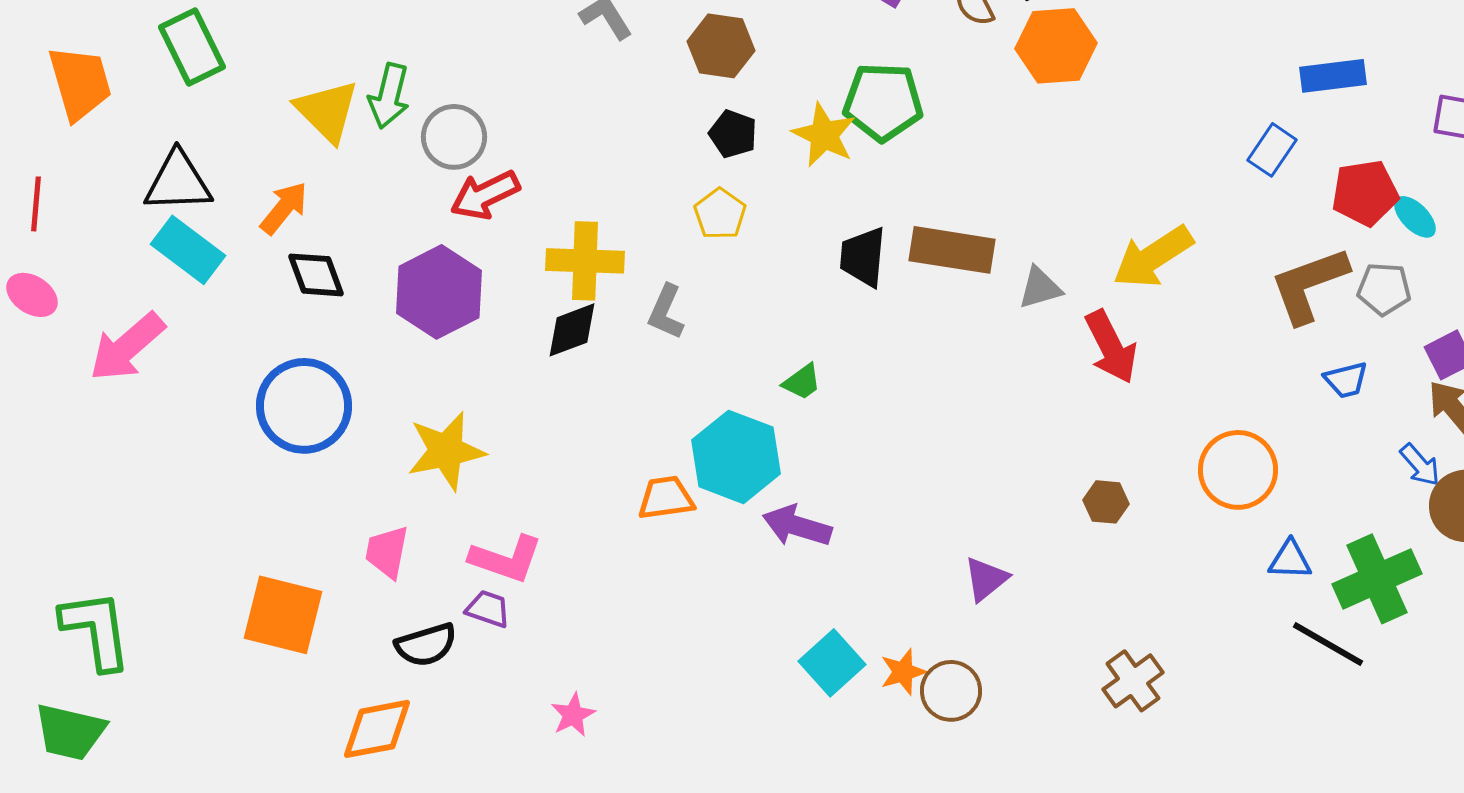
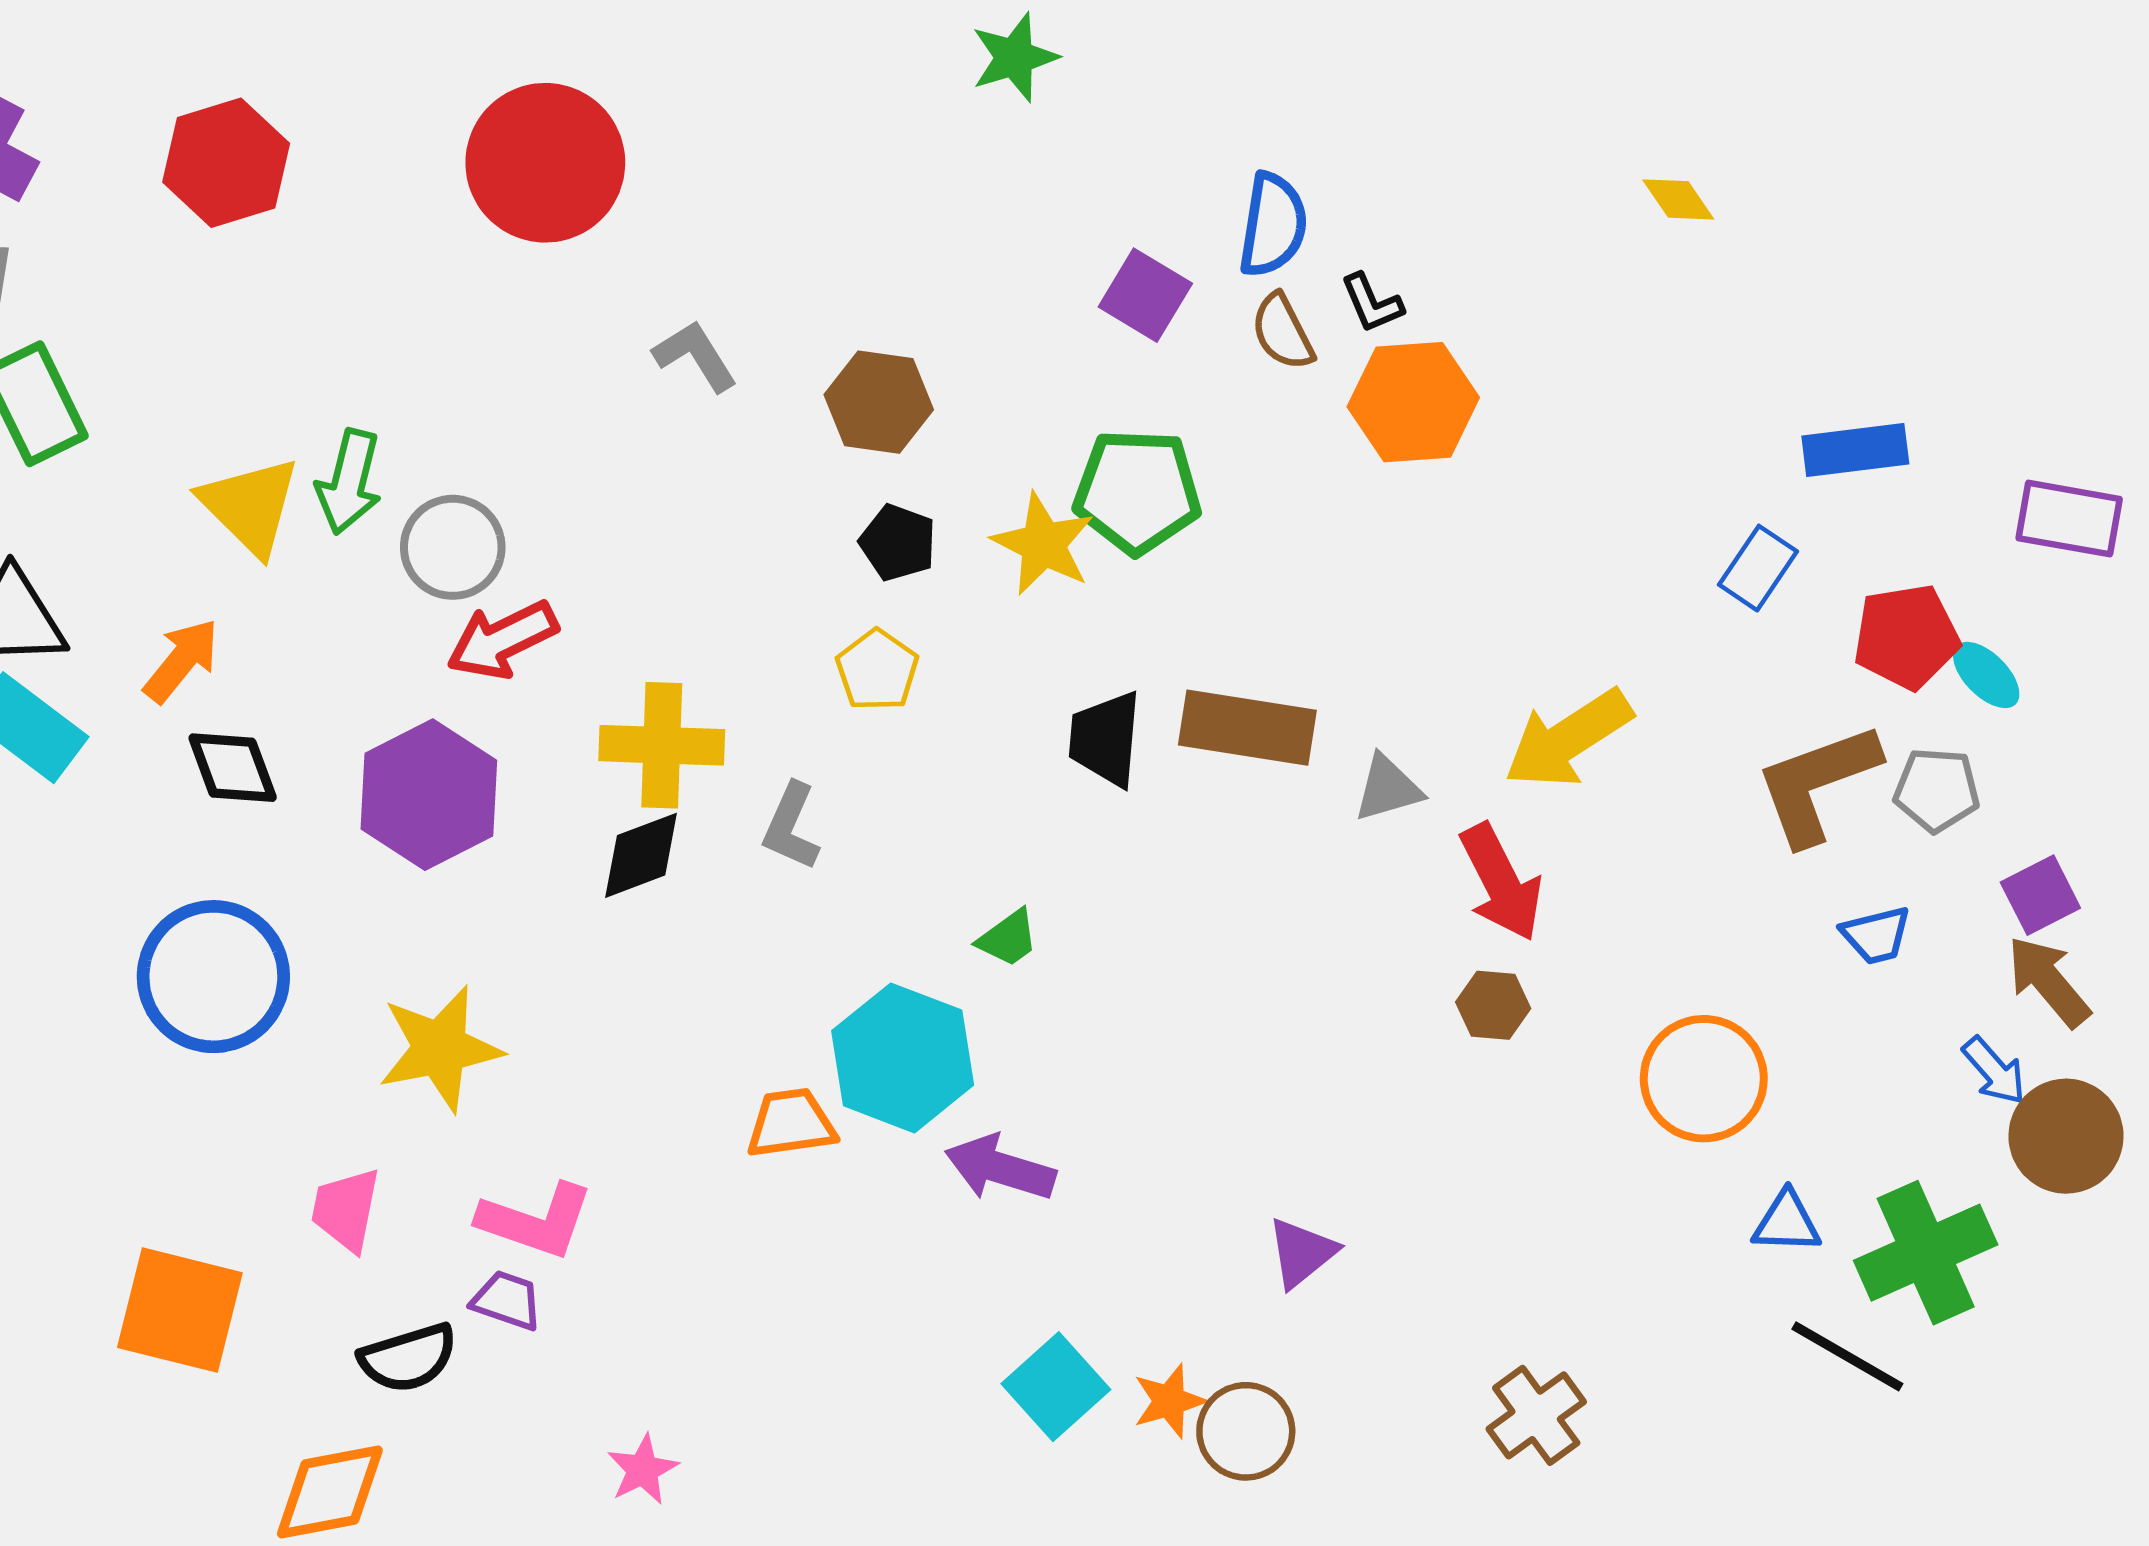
brown hexagon: (1106, 502) -> (1493, 1005), moved

